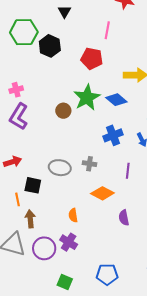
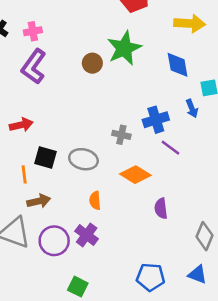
blue diamond: (116, 100) -> (178, 65), moved, turned 35
blue cross: (113, 135) -> (156, 120), moved
gray ellipse: (60, 168) -> (83, 159), moved
purple line: (128, 171) -> (171, 148), turned -63
brown arrow: (30, 219) -> (39, 201), turned 78
blue pentagon: (107, 274) -> (150, 277), moved

